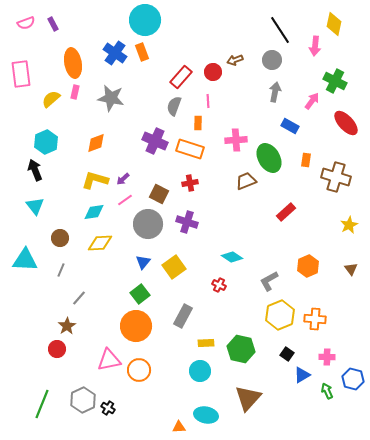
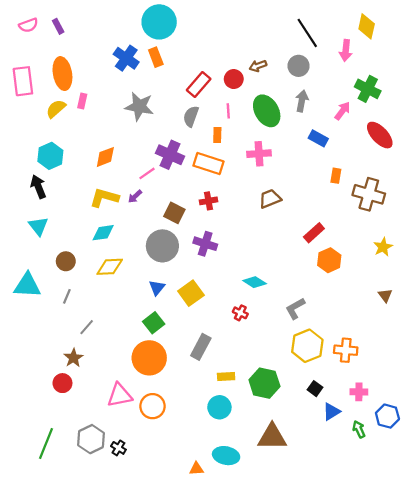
orange ellipse: (73, 63) -> (62, 74), moved
gray star: (111, 98) -> (139, 106), moved
green ellipse: (269, 158) -> (267, 111), moved
pink line: (125, 200) -> (147, 173), moved
orange hexagon: (308, 266) -> (329, 260), moved
brown triangle: (248, 398) -> (272, 437), turned 48

